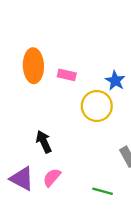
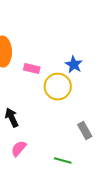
pink rectangle: (67, 75) -> (32, 69), moved

